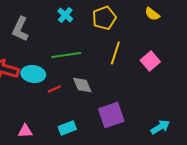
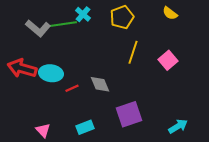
gray L-shape: (20, 29) -> (38, 28), turned -75
green line: (66, 55) -> (62, 24), moved
pink triangle: (25, 131) -> (43, 130), turned 49

